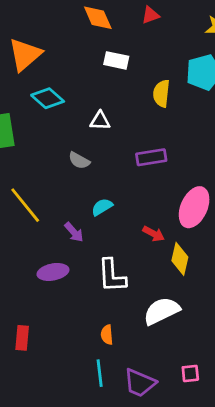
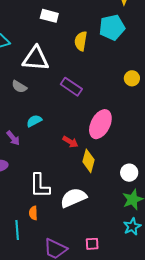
white triangle: (100, 121) -> (36, 59), size x1.8
purple rectangle: (151, 157) -> (71, 87), turned 40
white L-shape: (112, 276) -> (40, 186), moved
cyan line: (100, 373) -> (17, 230), moved

